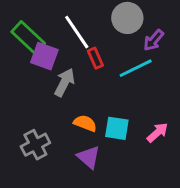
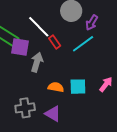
gray cross: (35, 145) -> (25, 108), turned 30
purple triangle: (89, 157) -> (53, 114), moved

